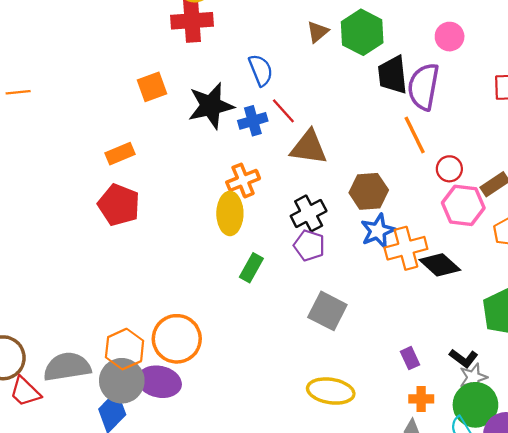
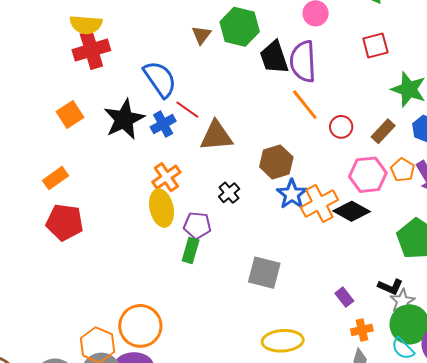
blue semicircle: (261, 70) -> (160, 79), size x1.4
pink hexagon: (463, 205) -> (368, 175), moved
black cross: (309, 213) -> (229, 193), size x0.7
purple pentagon: (309, 245) -> (197, 225), moved

